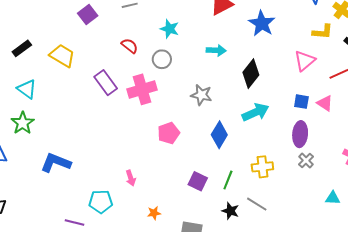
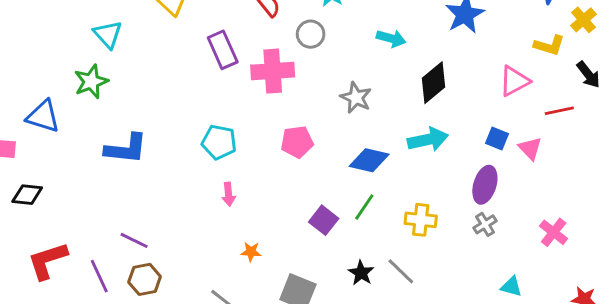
blue diamond: (219, 135) -> (369, 160), turned 60
blue L-shape: (56, 163) -> (126, 149), turned 152
green line: (228, 180) -> (364, 207), moved
cyan pentagon: (101, 202) -> (219, 142), moved

